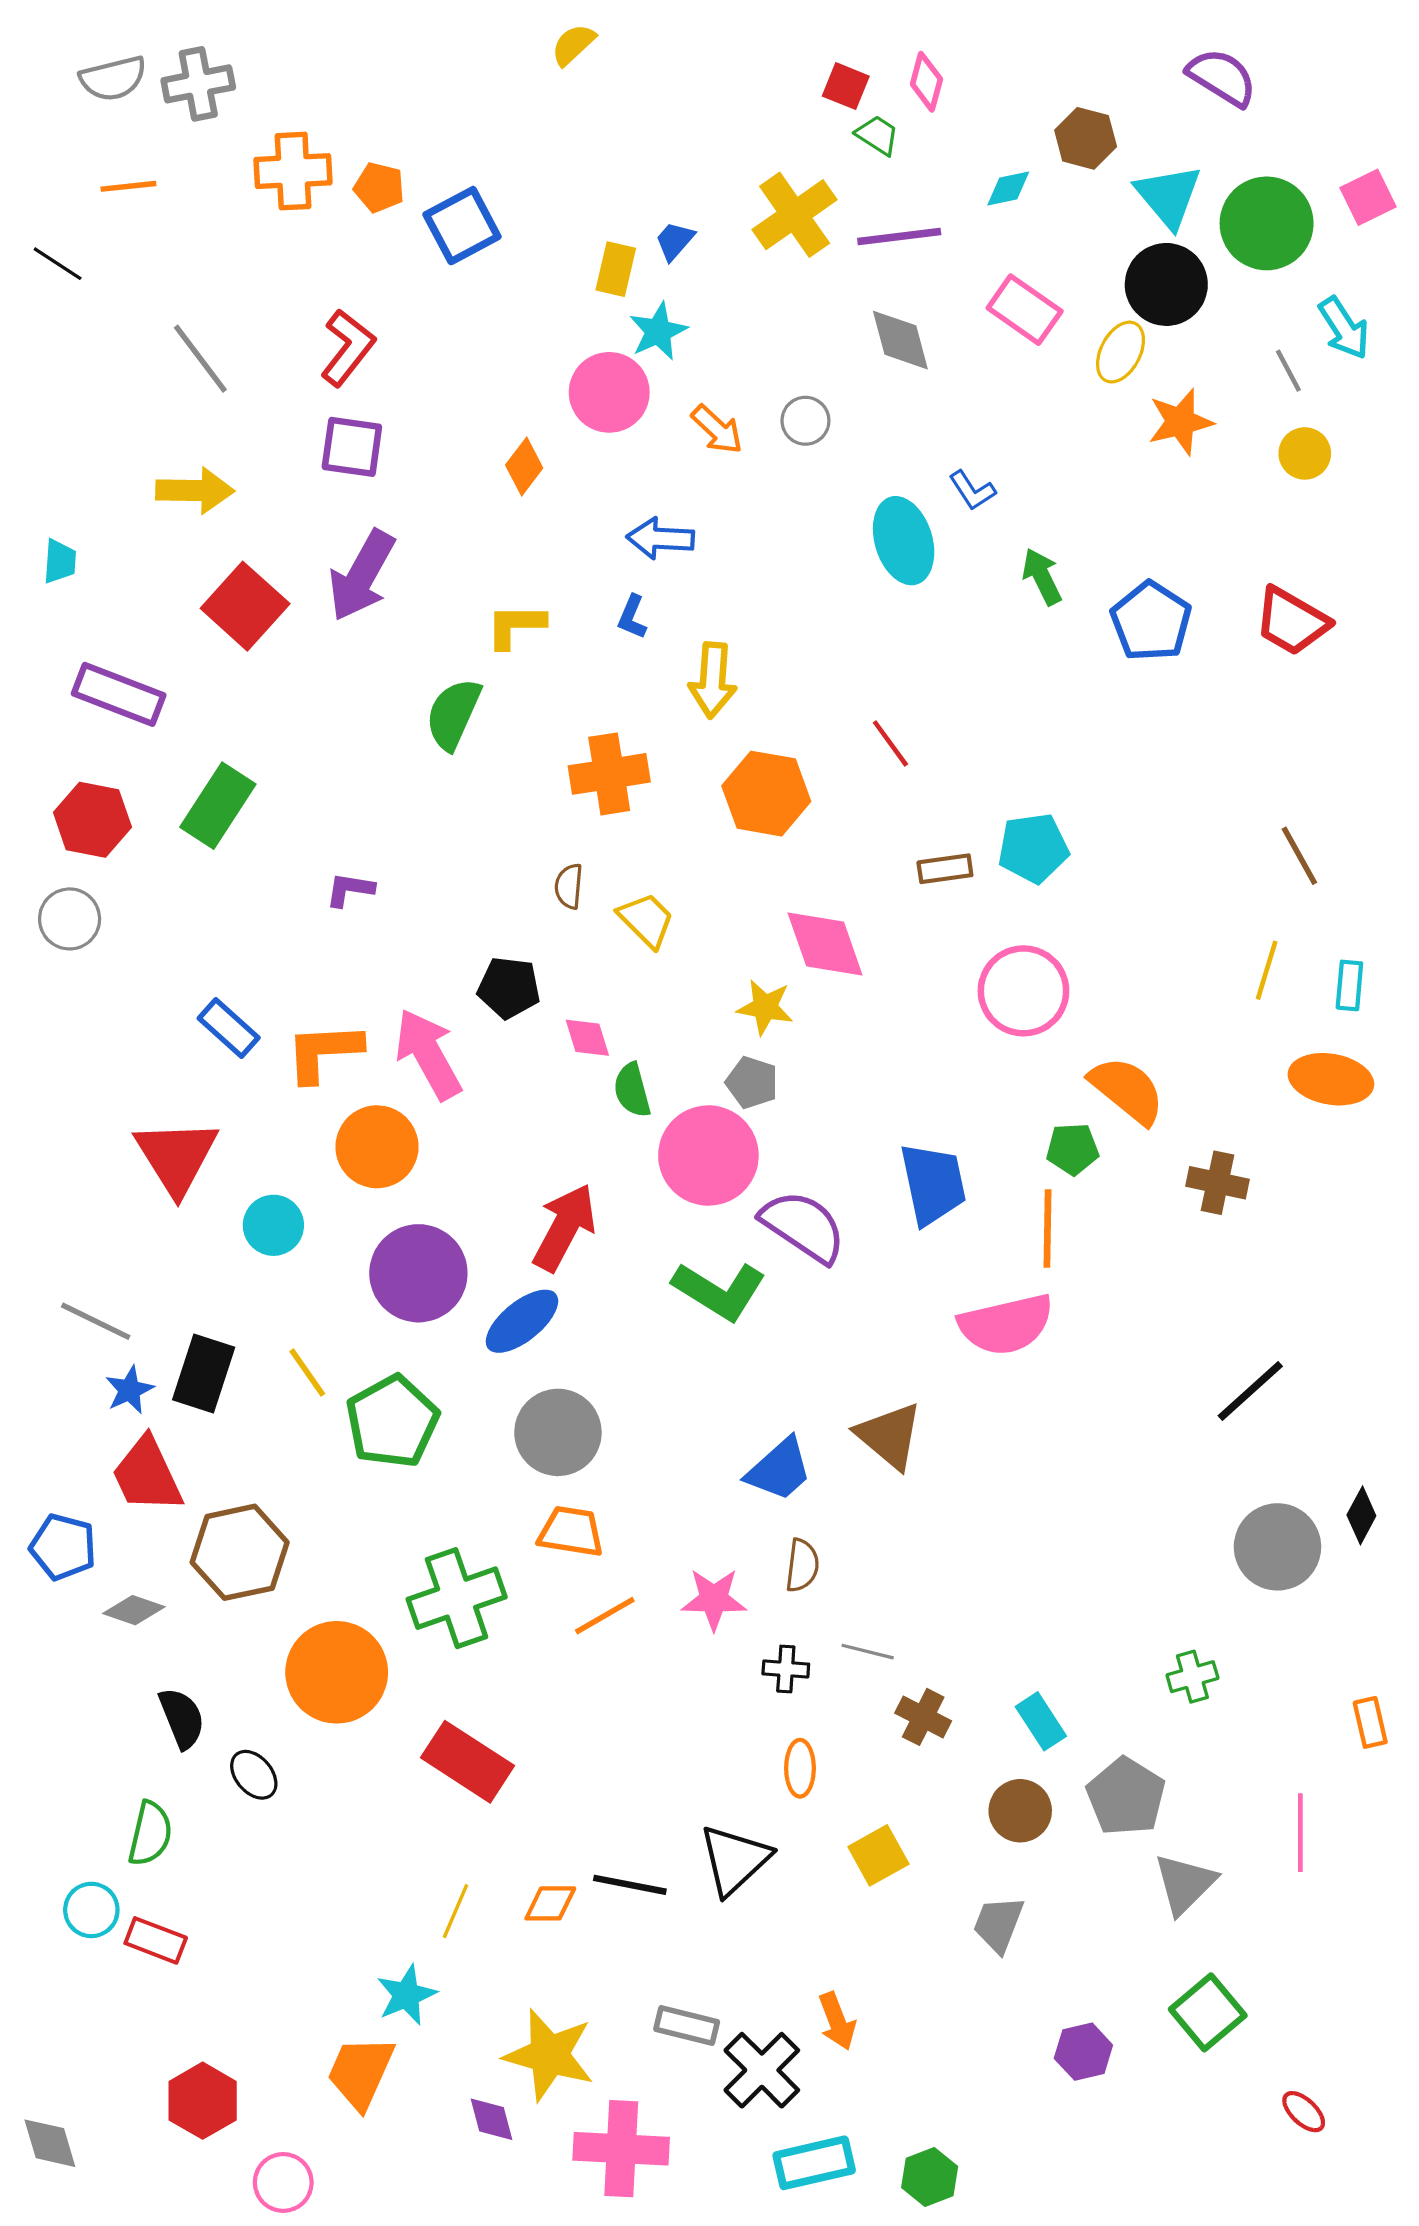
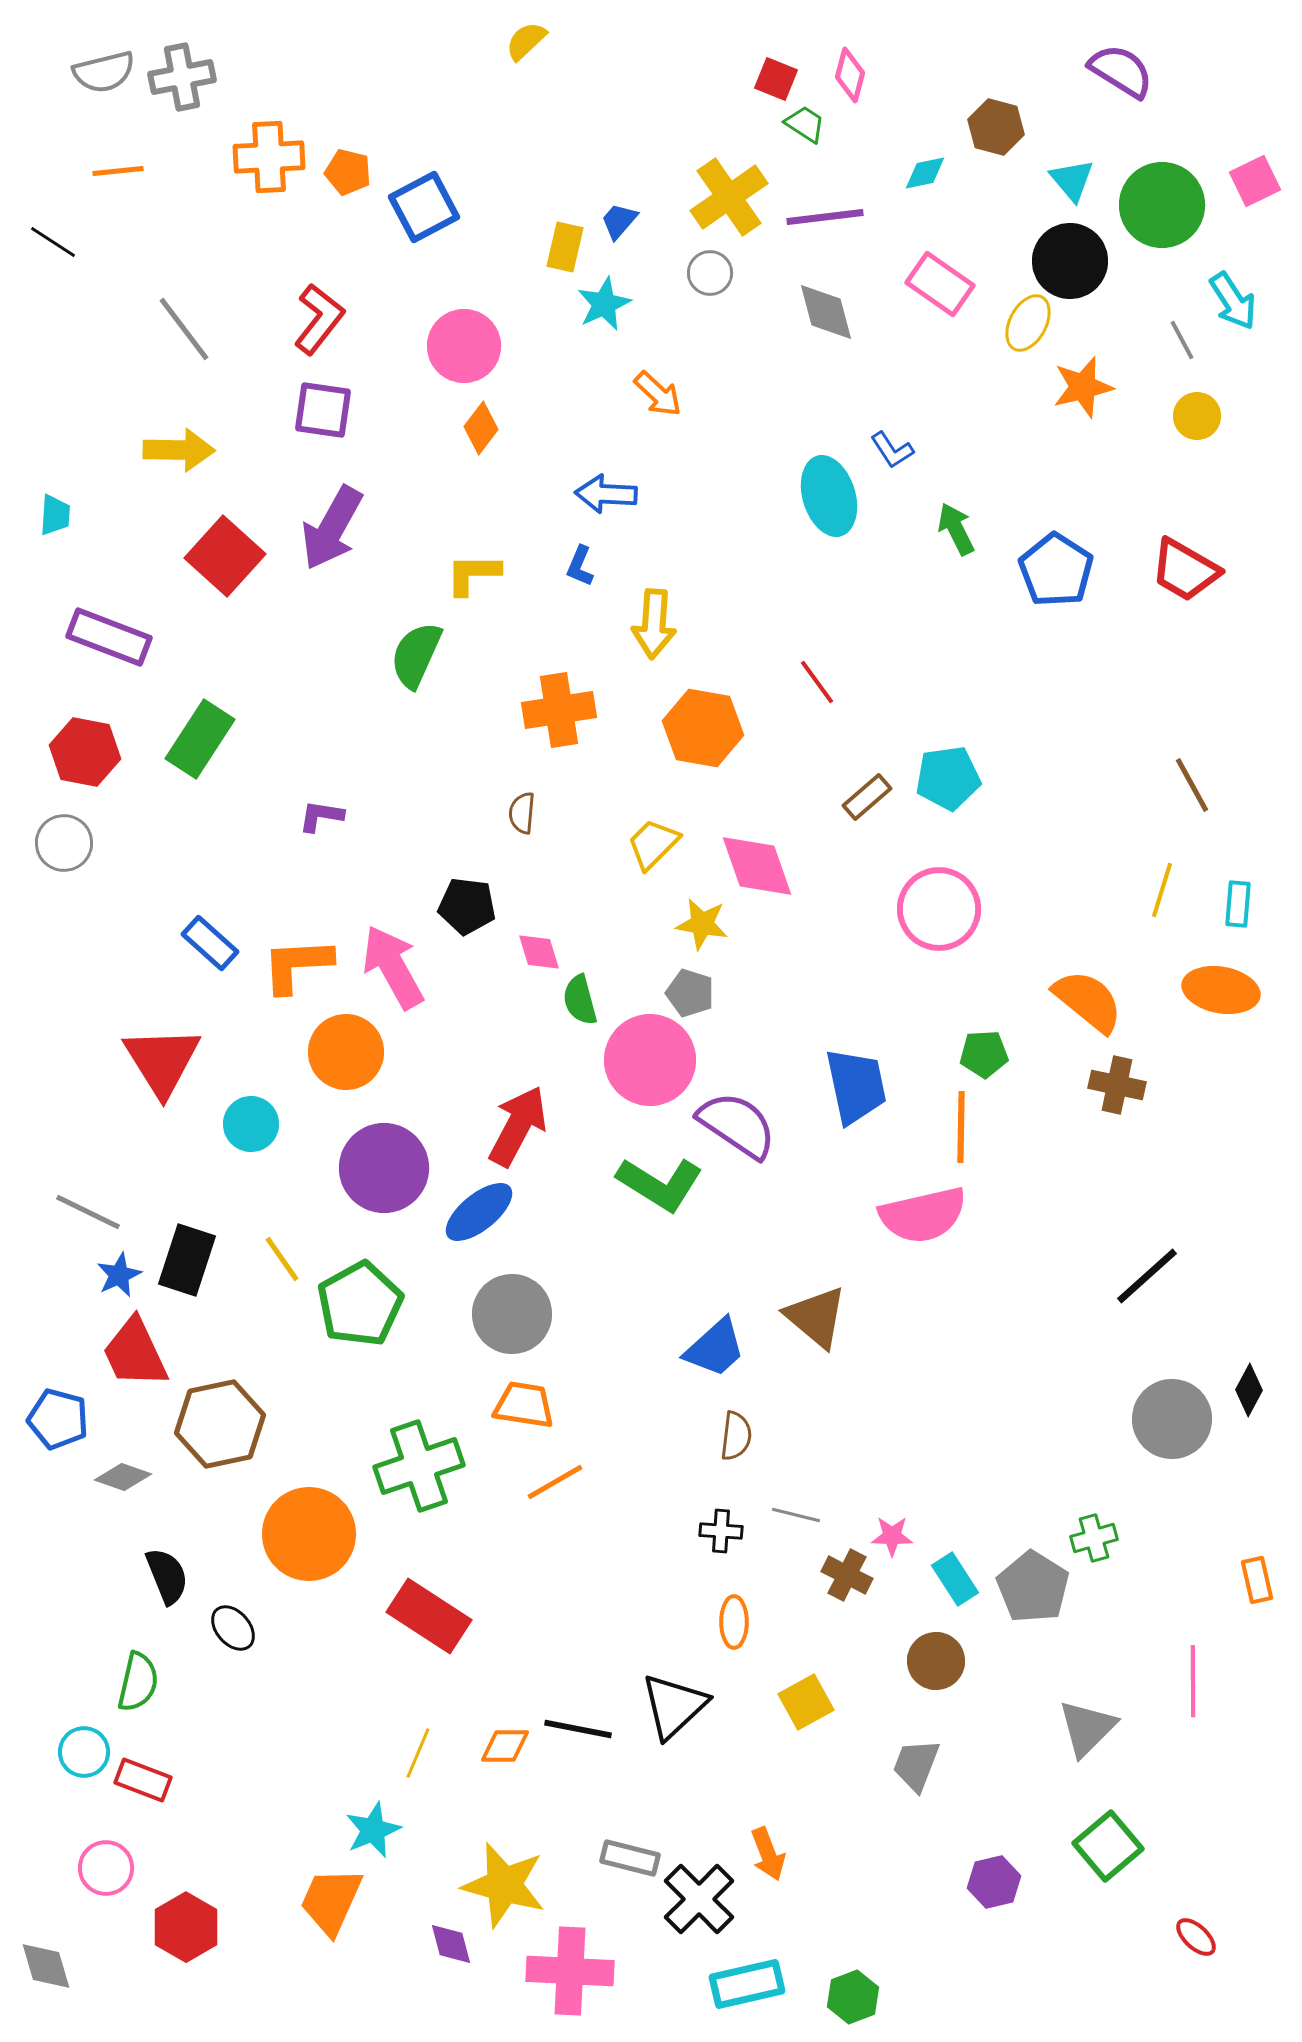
cyan triangle: (1168, 196) -> (1072, 180), size x0.7
pink circle: (609, 392) -> (464, 346), moved
gray circle: (805, 421) -> (710, 273), moved
brown rectangle: (945, 869) -> (867, 797), turned -33
yellow trapezoid: (646, 920) -> (653, 844), moved, turned -90
orange semicircle: (1127, 1090) -> (1088, 1001), moved
pink star: (714, 1599) -> (892, 1536), moved, size x0.7
gray pentagon: (1126, 1797) -> (1033, 1587), moved
pink circle: (283, 2182) -> (106, 1868), moved

